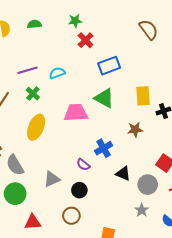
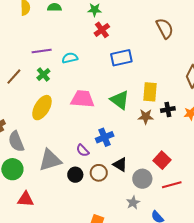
green triangle: (104, 98) -> (120, 100), moved
brown star: (135, 130) -> (146, 117), moved
gray triangle: (52, 179) -> (50, 160), size x1.4
brown circle: (71, 216) -> (99, 173), moved

